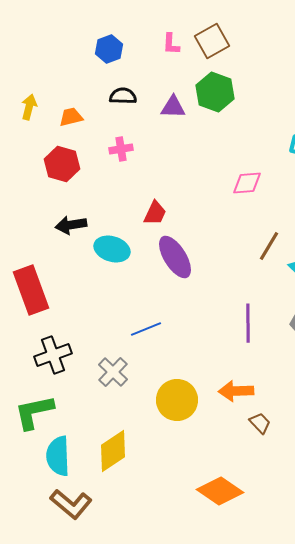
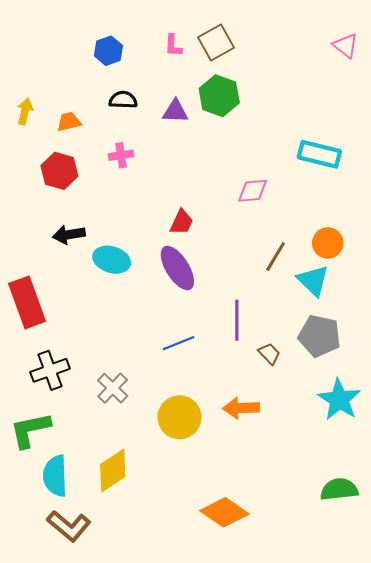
red trapezoid: (155, 213) -> (182, 222), moved
purple line: (248, 323) -> (237, 320), moved
blue line: (146, 329) -> (178, 343), moved
brown trapezoid: (260, 423) -> (269, 354), moved

